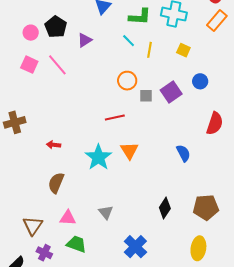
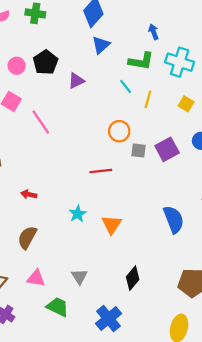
pink line: (57, 65) -> (41, 122), moved
orange triangle: (129, 151) -> (112, 225), moved
blue semicircle: (183, 153) -> (174, 219), size x1.4
cyan star: (98, 157) -> (78, 214), size x0.6
black diamond: (165, 208) -> (133, 278), moved
green trapezoid: (76, 244) -> (58, 307), moved

